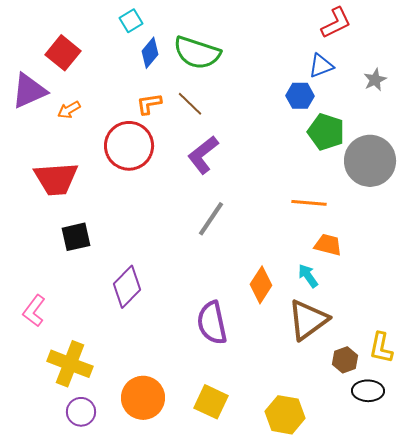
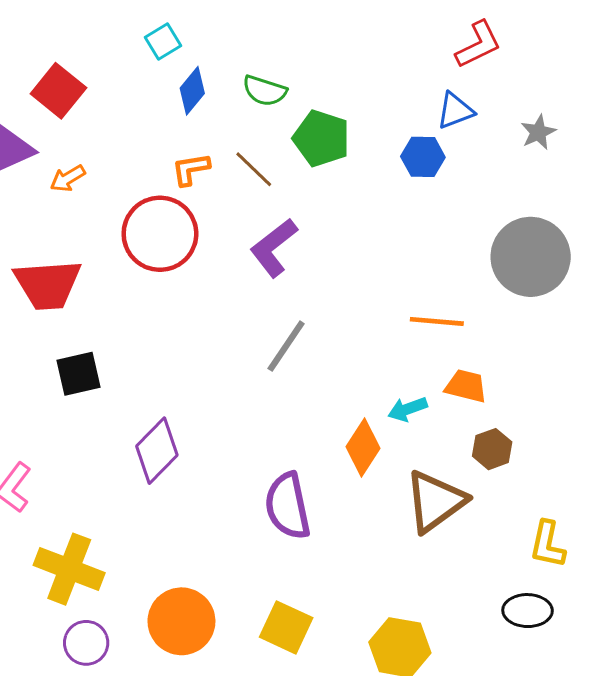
green semicircle: (197, 53) -> (265, 91), size x0.6
green pentagon: (326, 132) -> (321, 138), moved
cyan arrow: (308, 276) -> (408, 409), moved, turned -75
brown hexagon: (345, 360) -> (492, 449), moved

